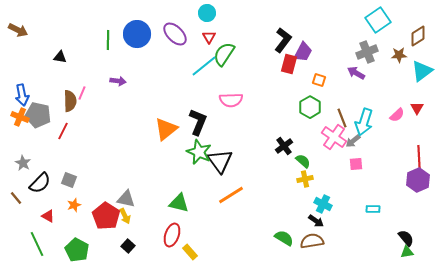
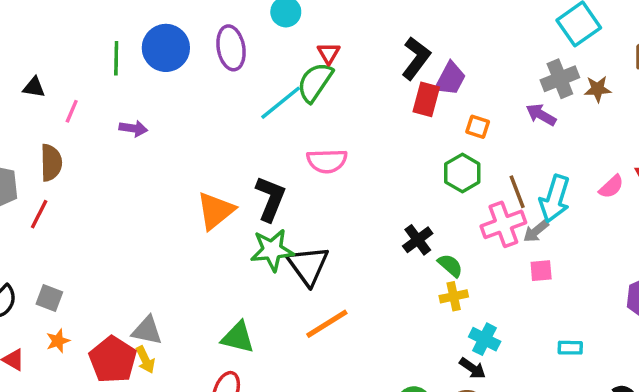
purple ellipse: (175, 34) -> (231, 48), turned 35
red triangle: (209, 37) -> (329, 53), moved
brown star: (399, 55) -> (598, 89), moved
pink line: (82, 93) -> (72, 111), moved
pink cross: (334, 137) -> (503, 224), turned 35
green star: (199, 152) -> (272, 250), turned -30

